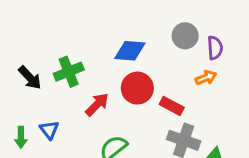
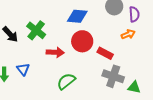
green cross: (69, 72) -> (36, 30), turned -30
red arrow: (97, 104) -> (55, 52), turned 48

